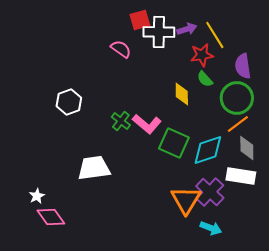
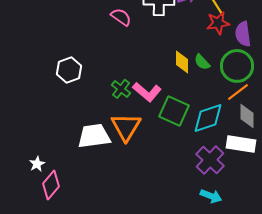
red star: (202, 55) -> (218, 23), moved
green semicircle: (205, 79) -> (202, 62), moved
orange triangle: (186, 200) -> (126, 127), moved
pink diamond: (51, 217) -> (51, 185), turned 76

